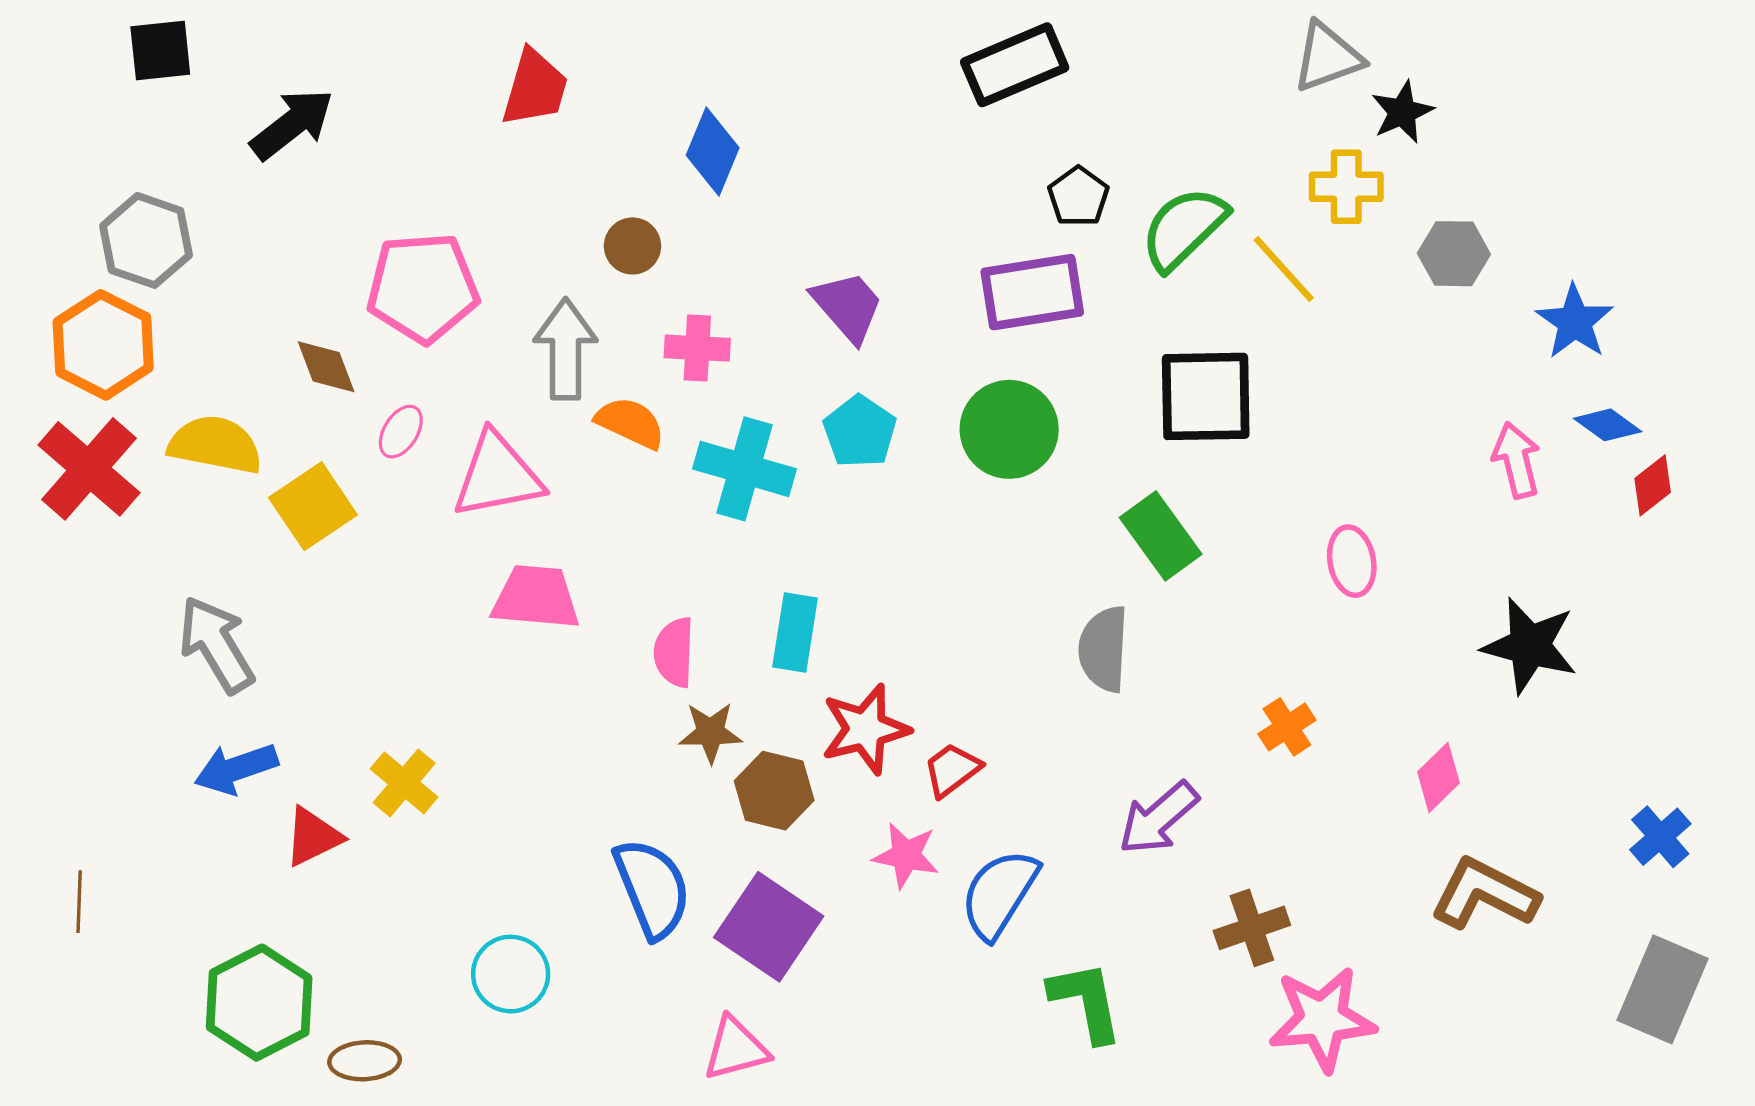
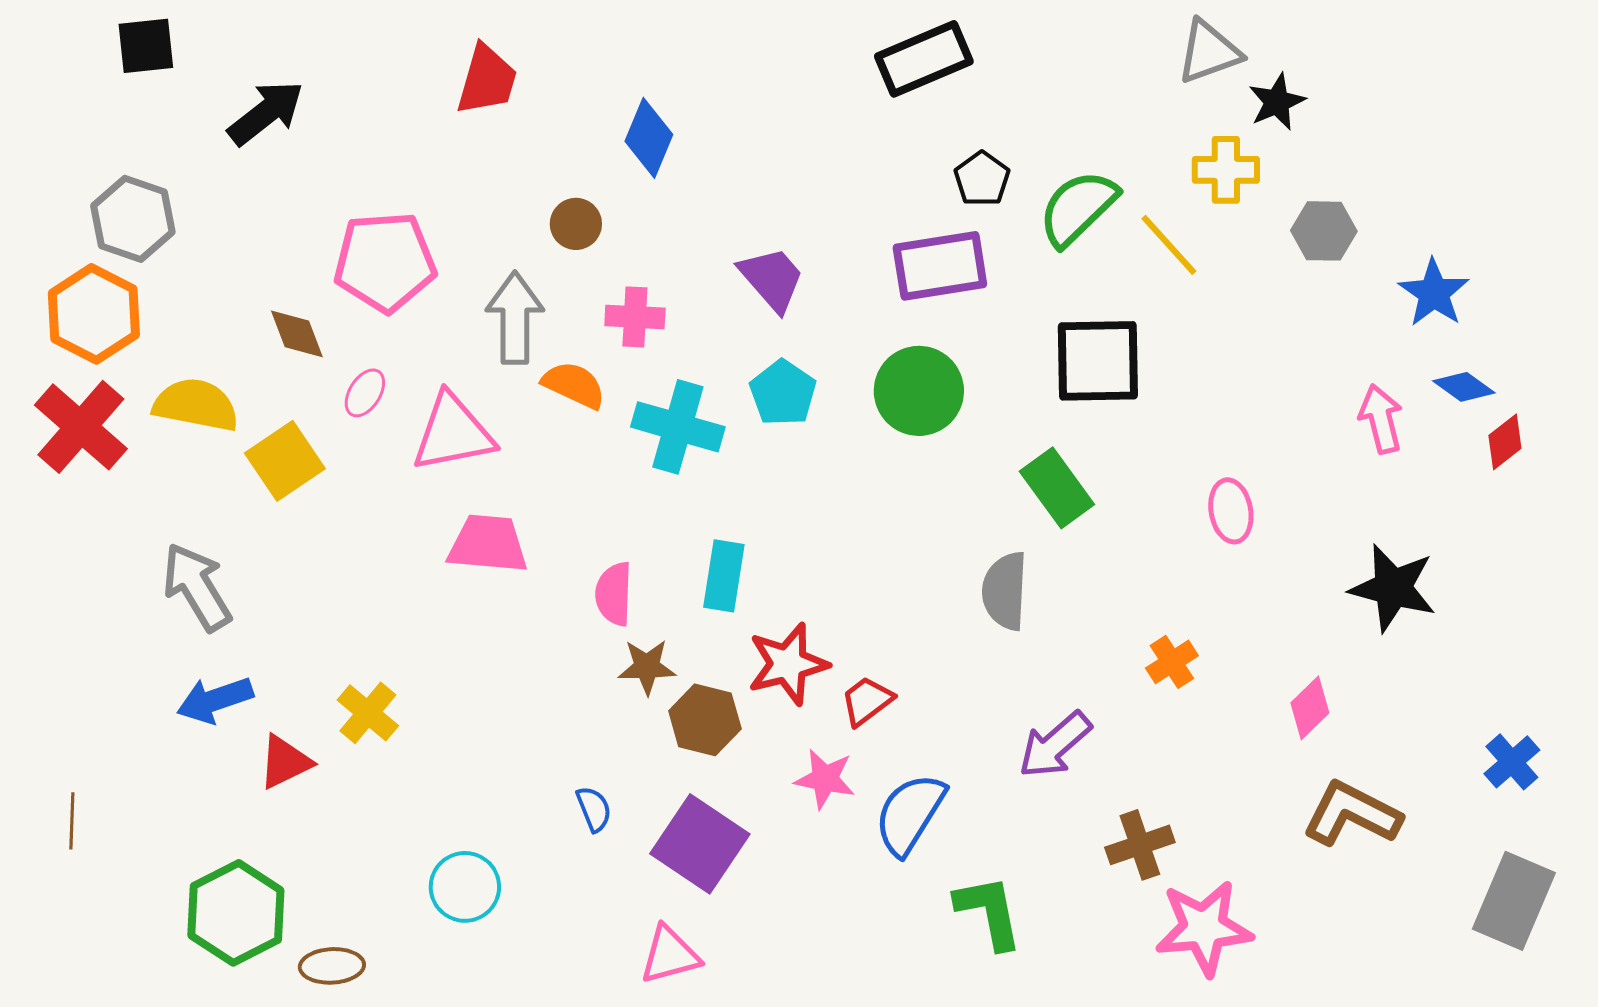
blue semicircle: (652, 888) -> (594, 809), size x0.5

